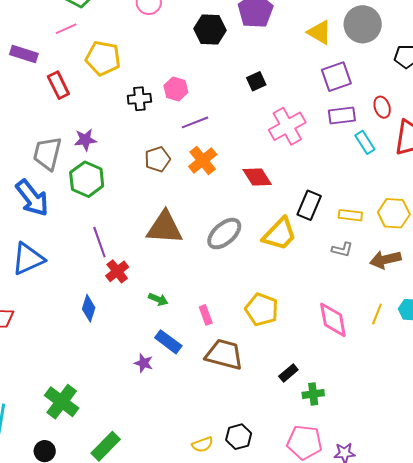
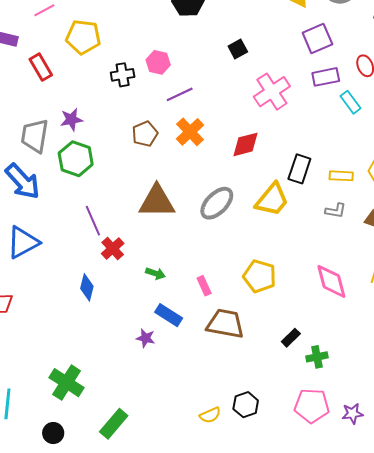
red diamond: (257, 177) -> (246, 144), turned -68

